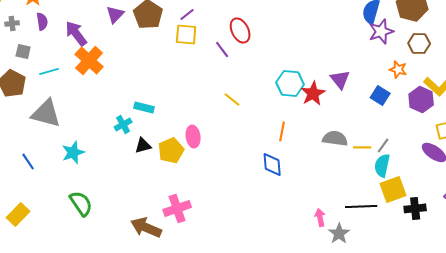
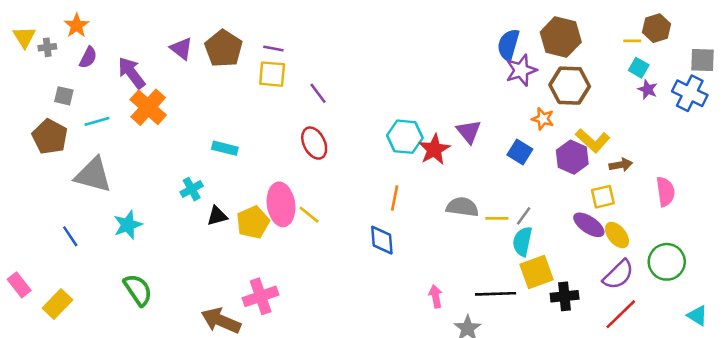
purple triangle: (115, 14) -> (181, 49), turned -36
purple line: (187, 14) -> (273, 49), turned 49
purple semicircle: (42, 21) -> (88, 57), turned 36
gray cross: (12, 23) -> (47, 47), moved
red ellipse: (240, 30) -> (314, 143), moved
brown hexagon: (419, 43) -> (570, 86), size x1.4
yellow line: (232, 99) -> (309, 215), moved
cyan rectangle: (144, 107) -> (225, 148), moved
pink ellipse: (193, 136) -> (281, 204), size x1.5
pink arrow: (320, 217) -> (436, 296), moved

